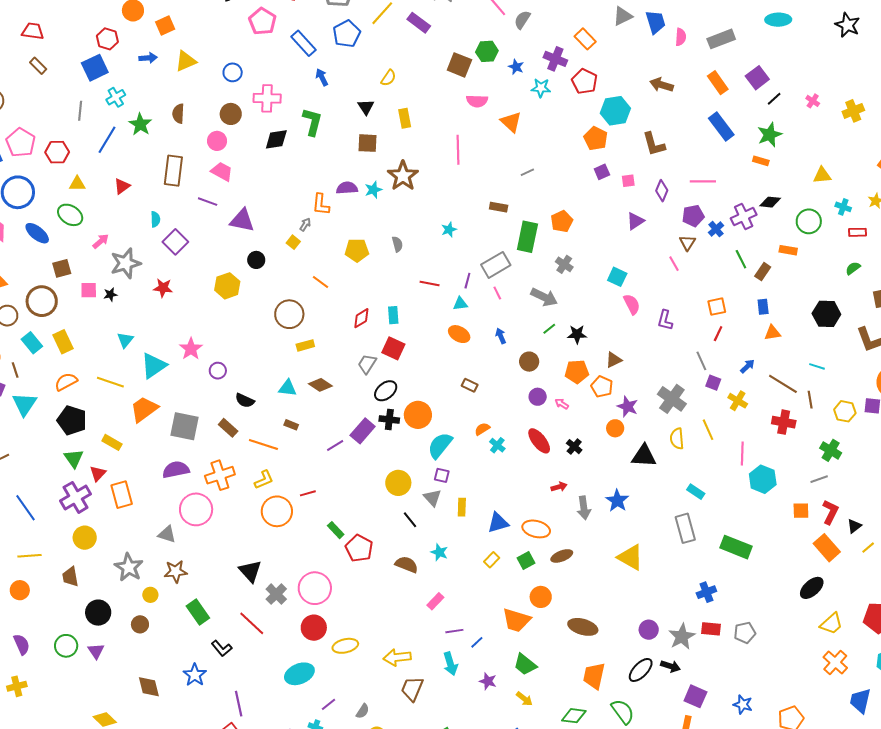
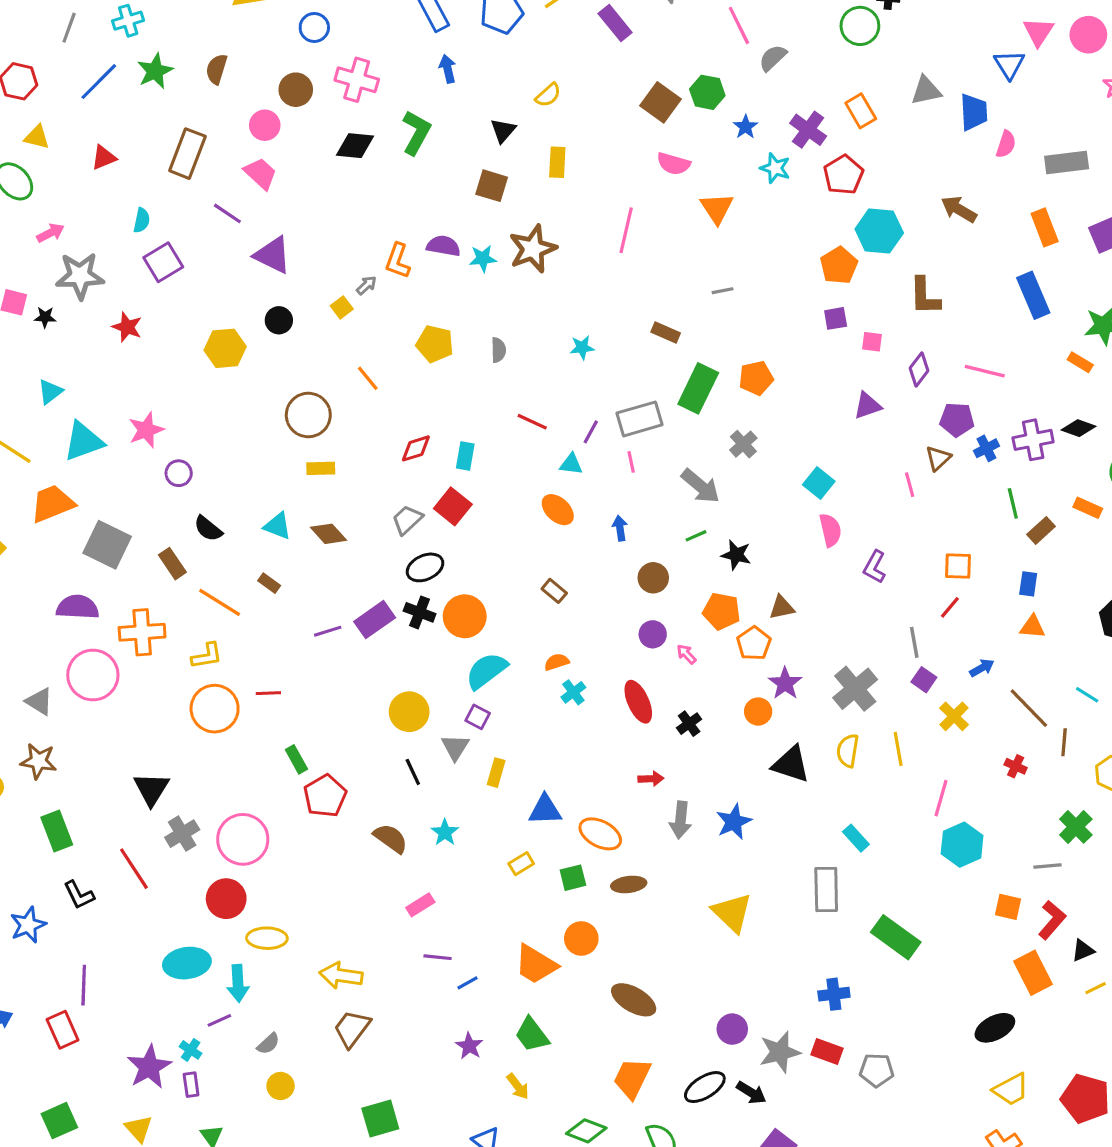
red cross: (784, 422) -> (1016, 766), size x0.6
cyan arrow: (450, 664) -> (238, 983), moved

